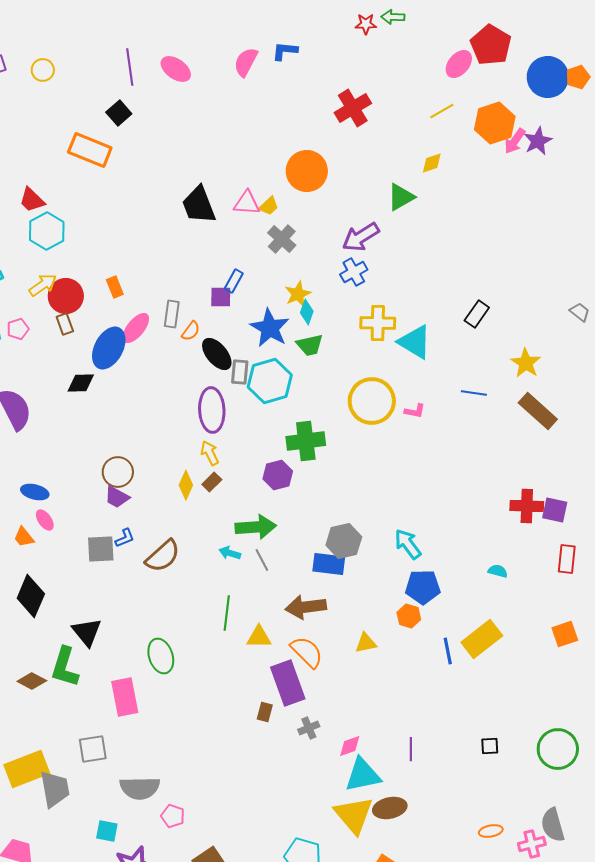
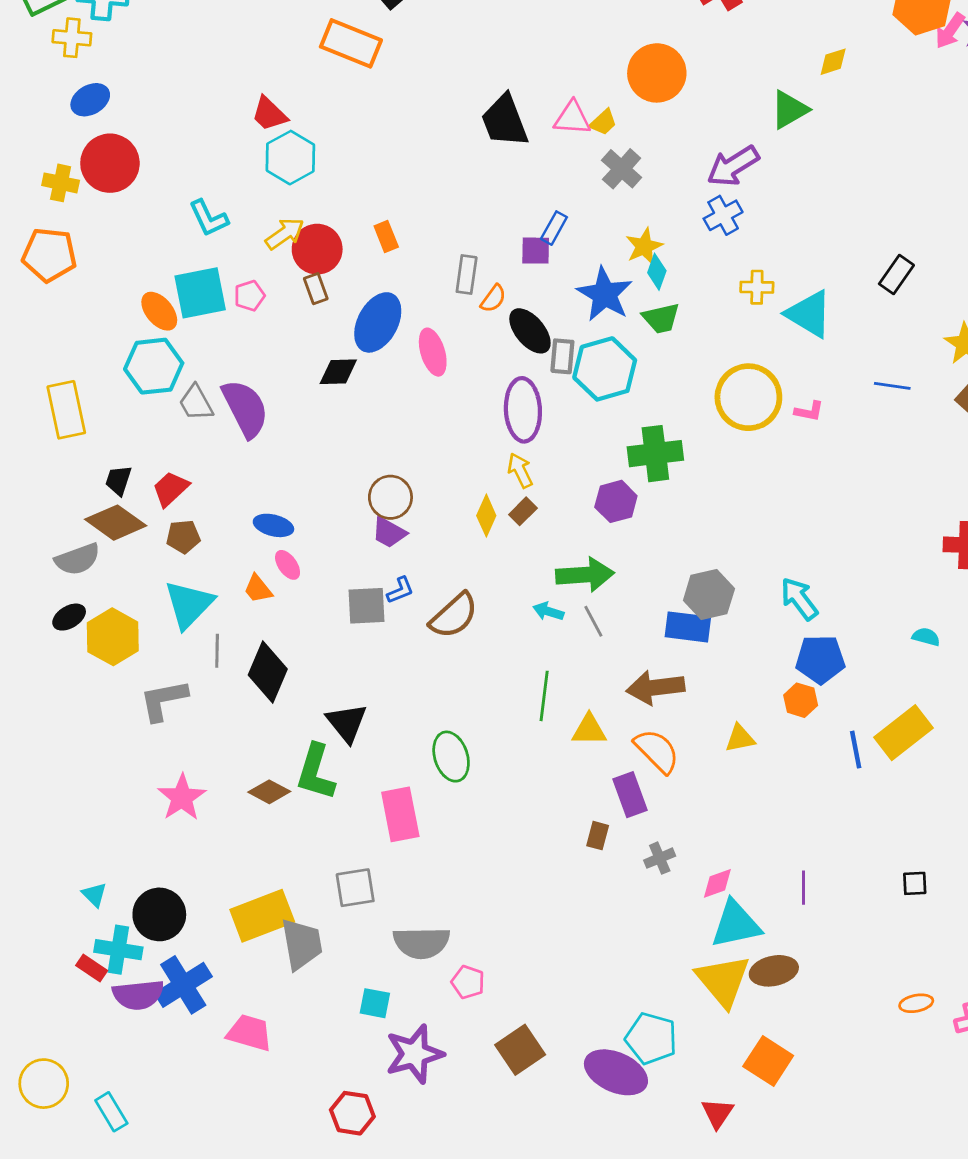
yellow cross: (378, 323) -> (757, 287), size x0.7
pink ellipse: (136, 328) -> (433, 352), moved, turned -56
purple rectangle: (288, 683) -> (630, 795), size x0.7

